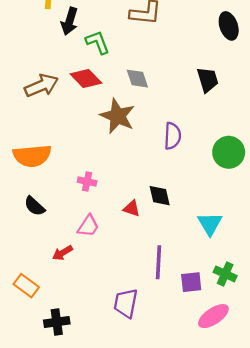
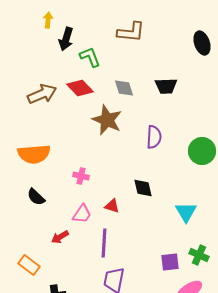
black trapezoid: (208, 80) -> (166, 86), moved, turned 105
red triangle: (132, 208) -> (112, 206), moved
purple line: (158, 262) -> (104, 243), moved

